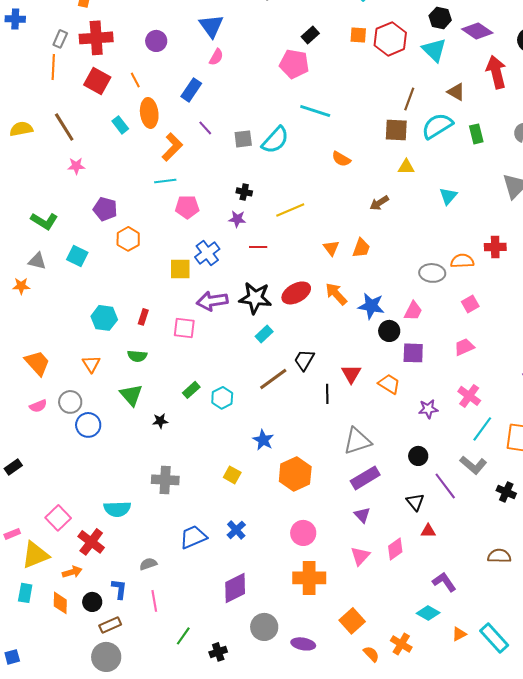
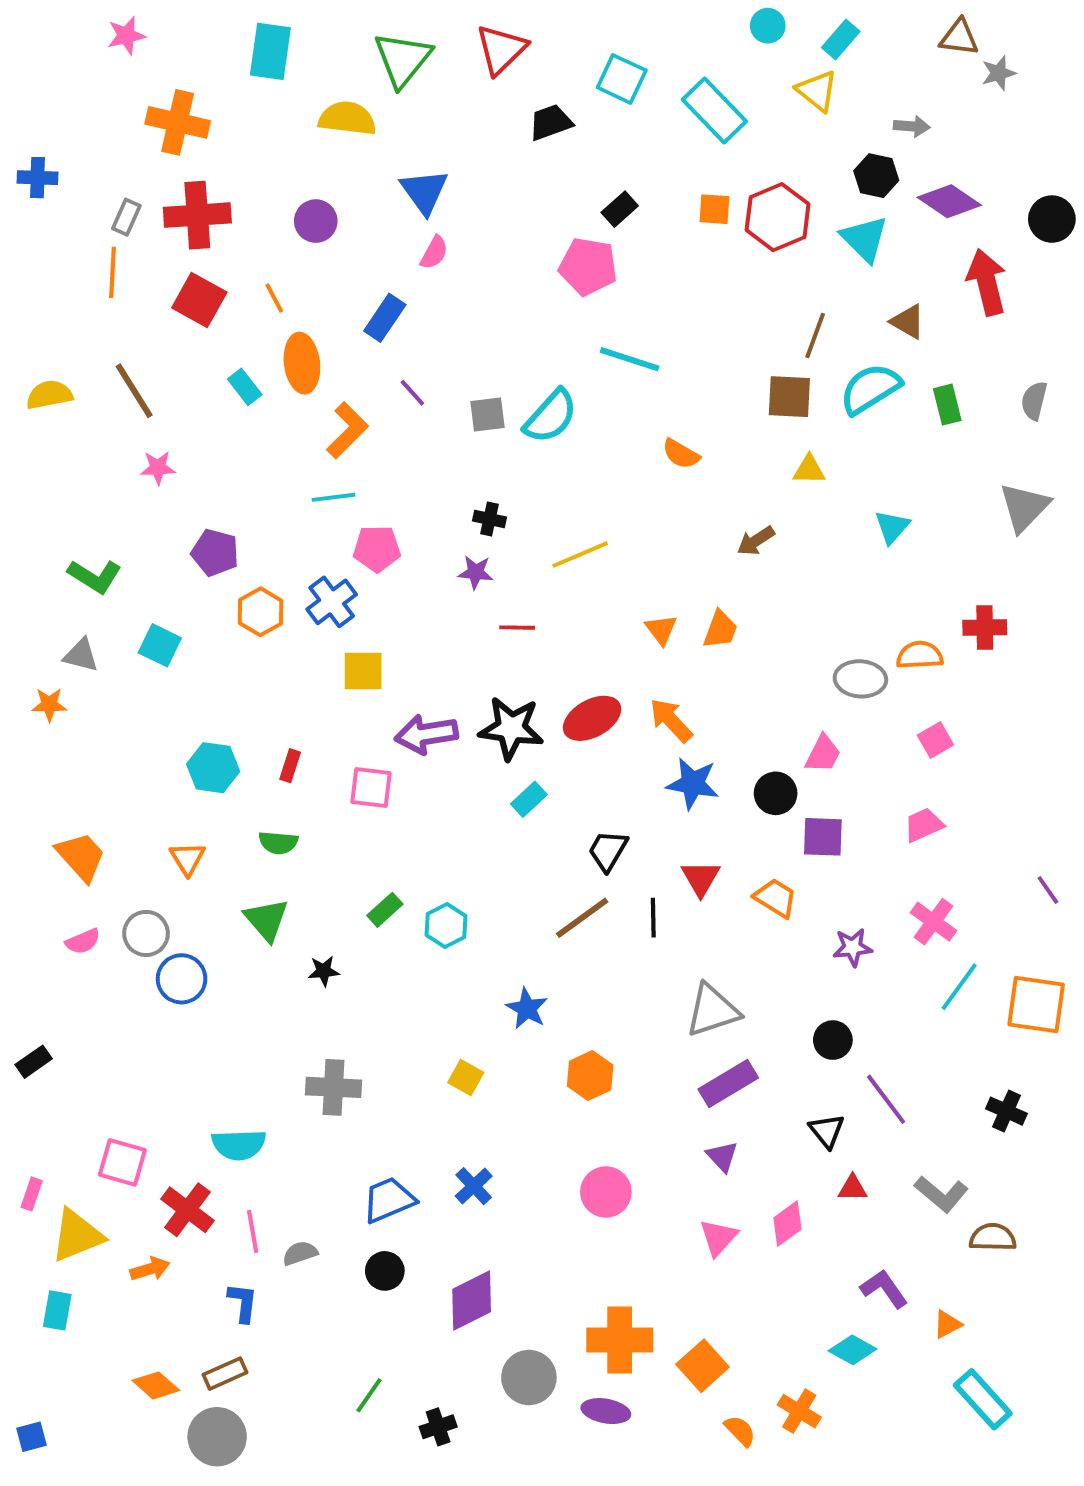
blue cross: (207, 253) -> (332, 602), moved
blue star: (371, 306) -> (693, 783), moved
brown line: (273, 379) -> (582, 918), moved
gray L-shape: (473, 465) -> (941, 1194), moved
orange hexagon: (295, 474) -> (590, 1076), size x0.7
pink square: (58, 518) -> (122, 1162), turned -30
pink rectangle: (12, 534) -> (32, 1194), turned -49
orange cross: (309, 578) -> (620, 1340), moved
pink line: (154, 601) -> (253, 1231), moved
black circle: (92, 602) -> (385, 1271), moved
orange diamond: (60, 603) -> (156, 1385), moved, turned -50
orange triangle: (459, 634) -> (947, 1324), moved

